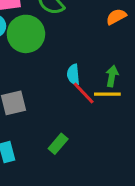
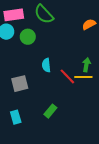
green circle: (26, 34) -> (28, 37), size x0.6
cyan semicircle: (73, 75) -> (46, 65), moved

